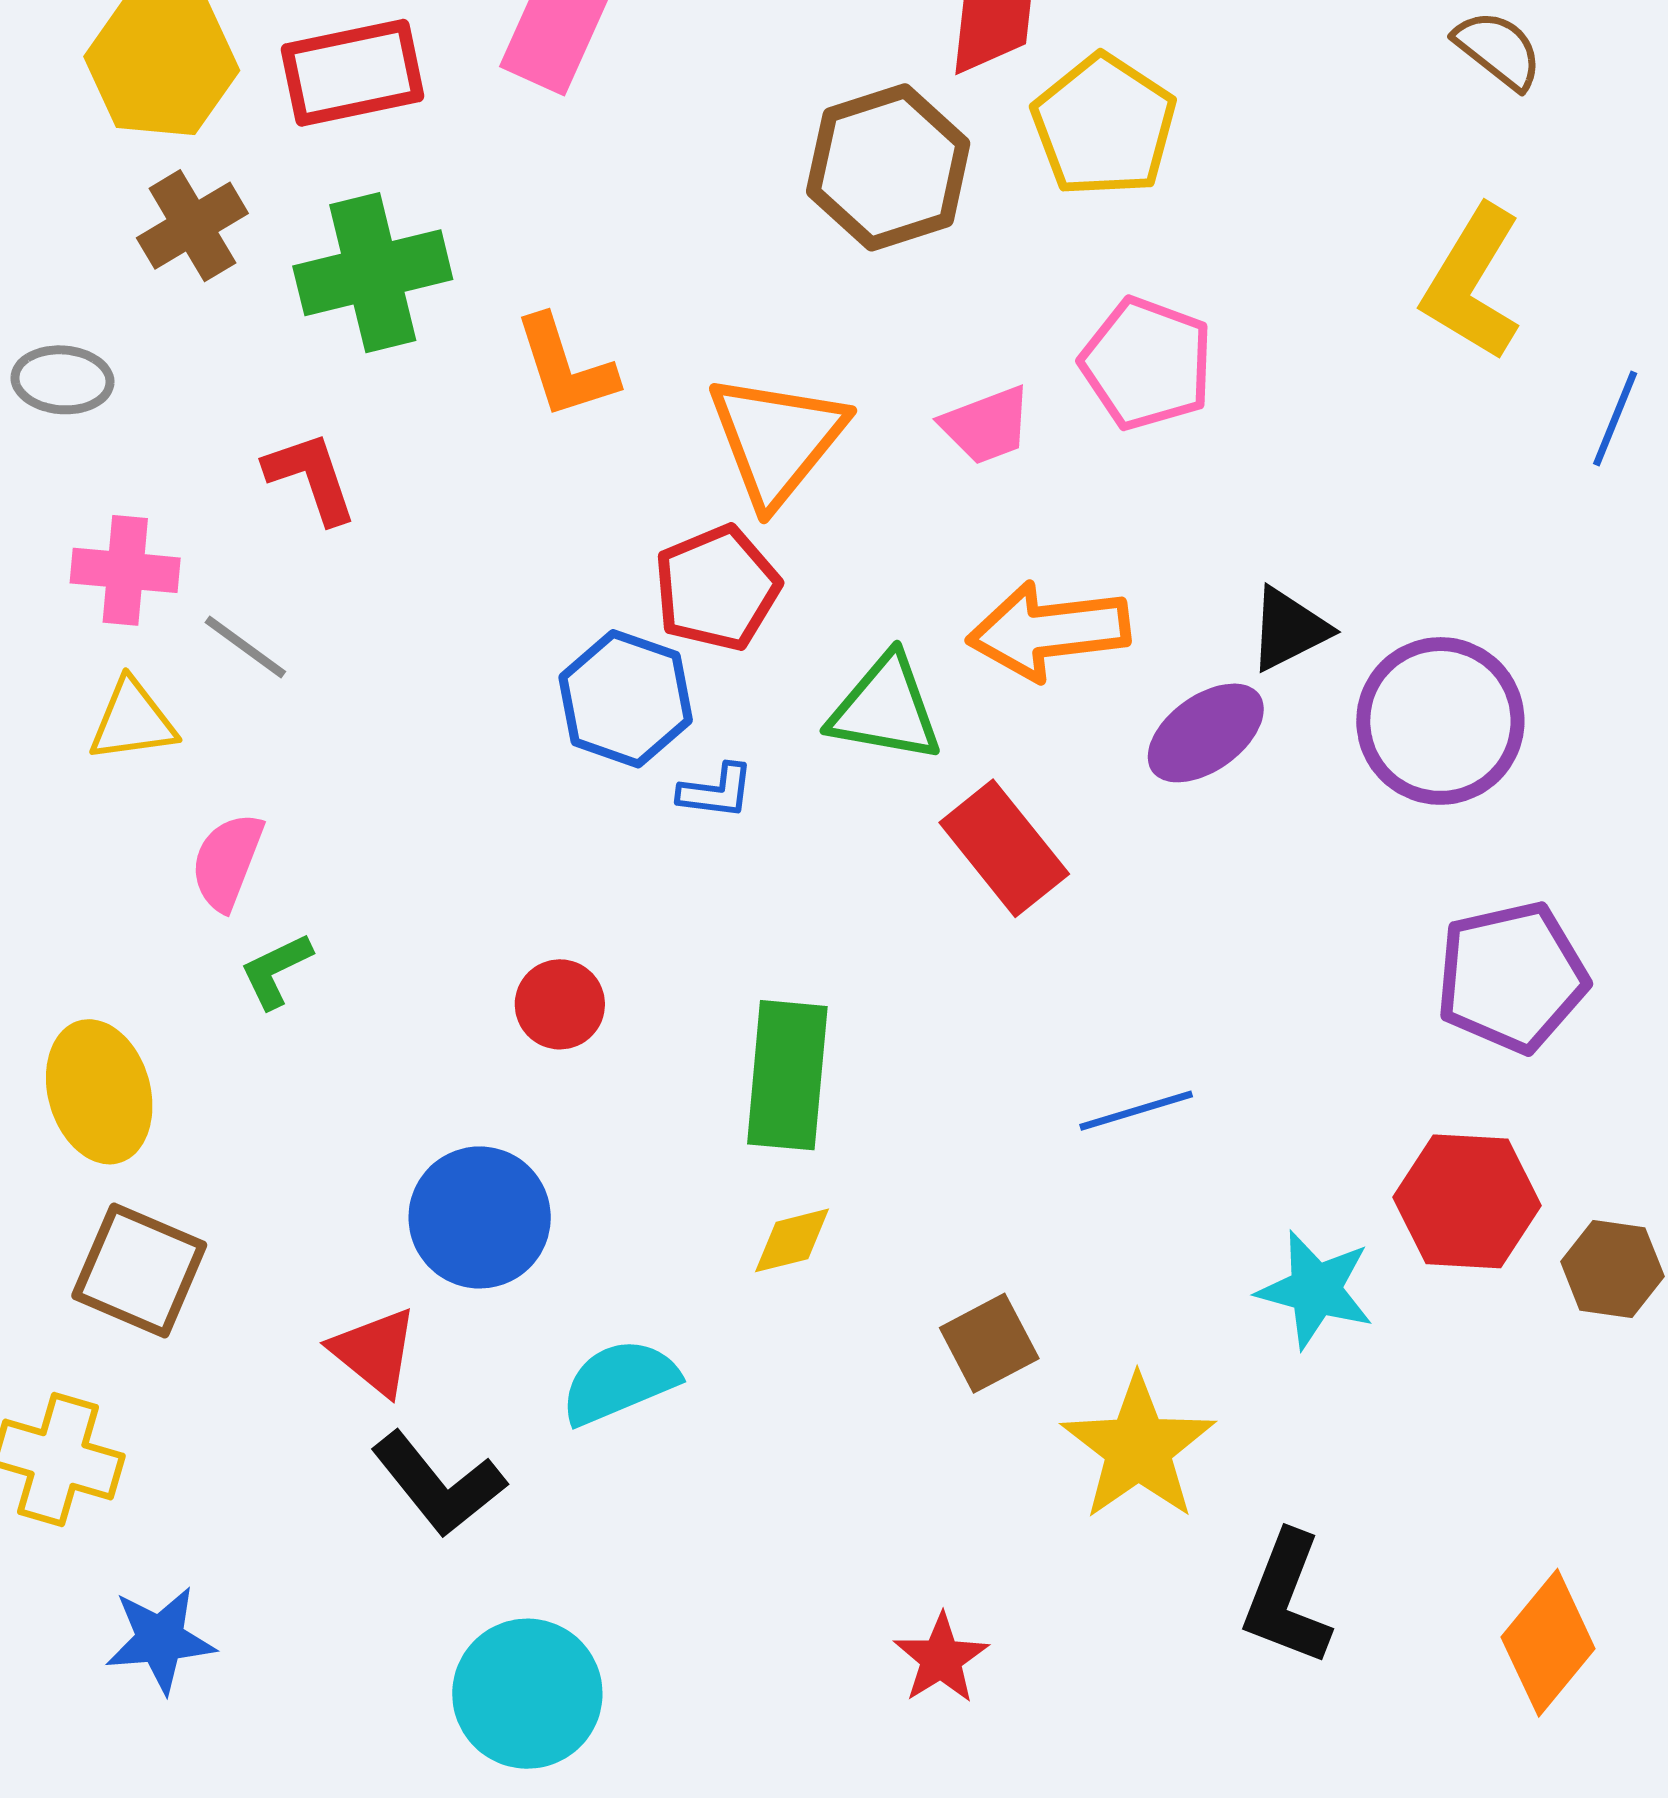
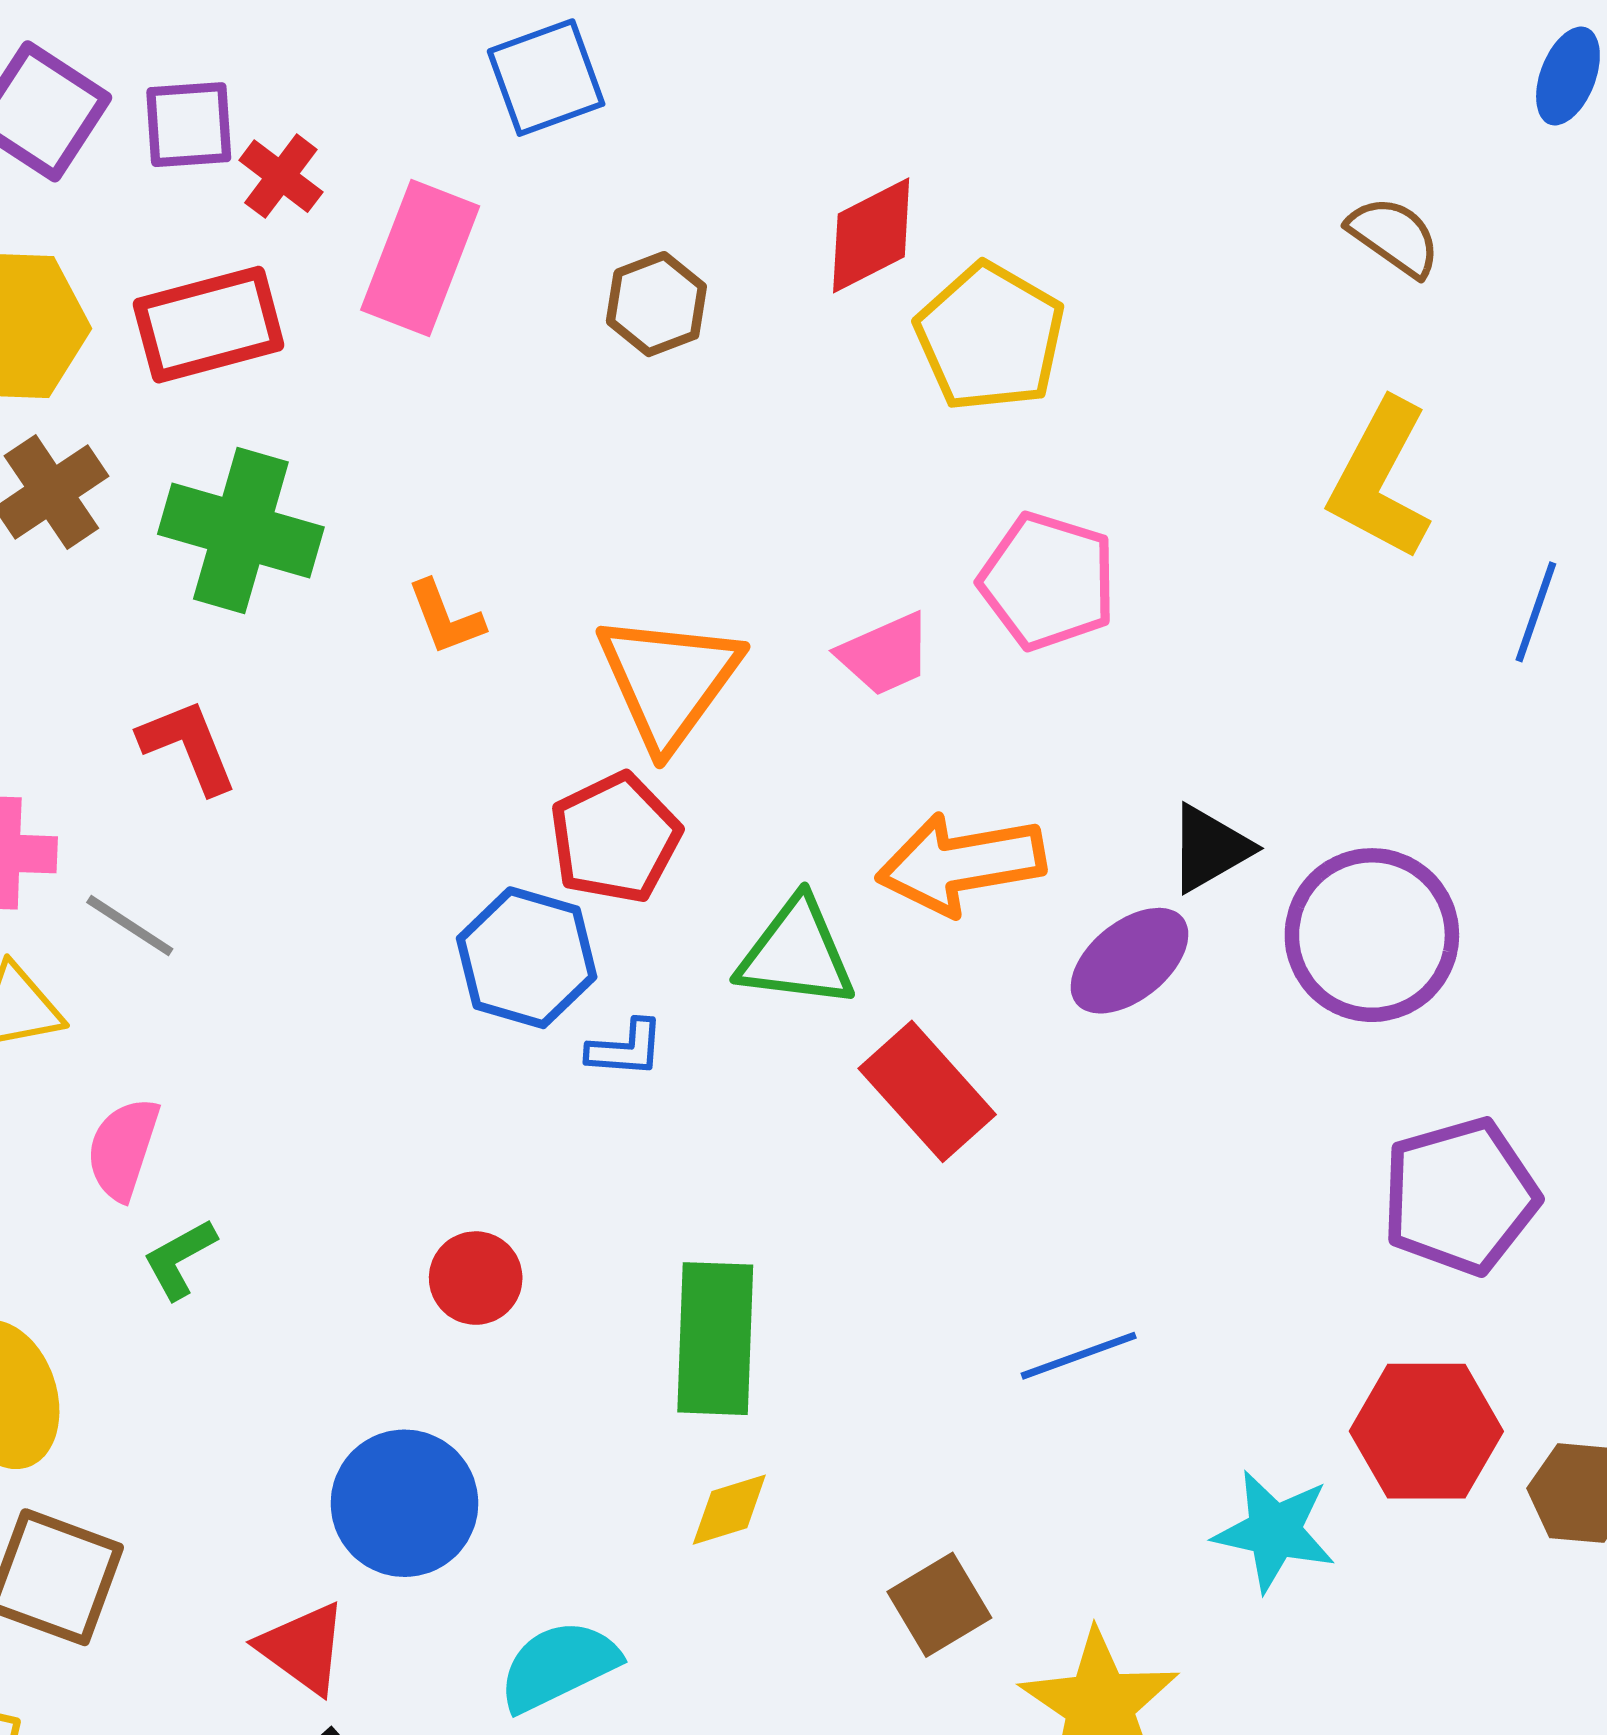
brown hexagon: (888, 167) -> (656, 304), moved, size x0.6
green cross: (373, 273) -> (241, 531), turned 33
orange L-shape: (565, 367) -> (446, 618), size x0.7

